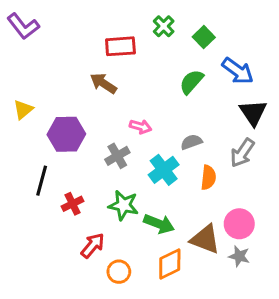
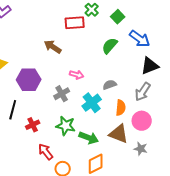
red rectangle: (120, 46) -> (75, 23), moved
black triangle: (253, 113) -> (150, 66), turned 42
pink circle: (239, 224) -> (142, 121), moved
brown triangle: (205, 239) -> (119, 134), moved
red arrow: (93, 245) -> (46, 152), turned -78
gray star: (239, 256) -> (141, 149), moved

